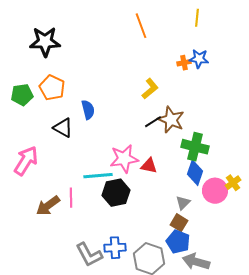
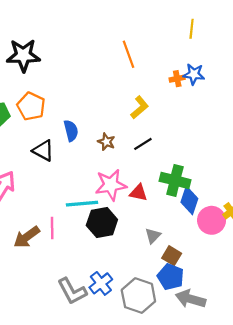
orange line: (141, 26) -> (128, 54), moved
brown star: (171, 120) -> (106, 142), moved, size x0.6
green cross: (195, 147) -> (175, 180), moved
gray triangle: (183, 203) -> (153, 236), moved
blue cross: (115, 248) -> (101, 283), turned -35

